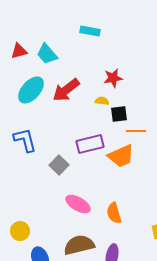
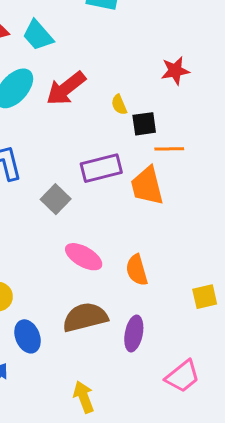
red star: (113, 78) -> (175, 71), moved
yellow semicircle: (102, 101) -> (119, 105), turned -120
orange trapezoid: (121, 156) -> (147, 186), turned 100

